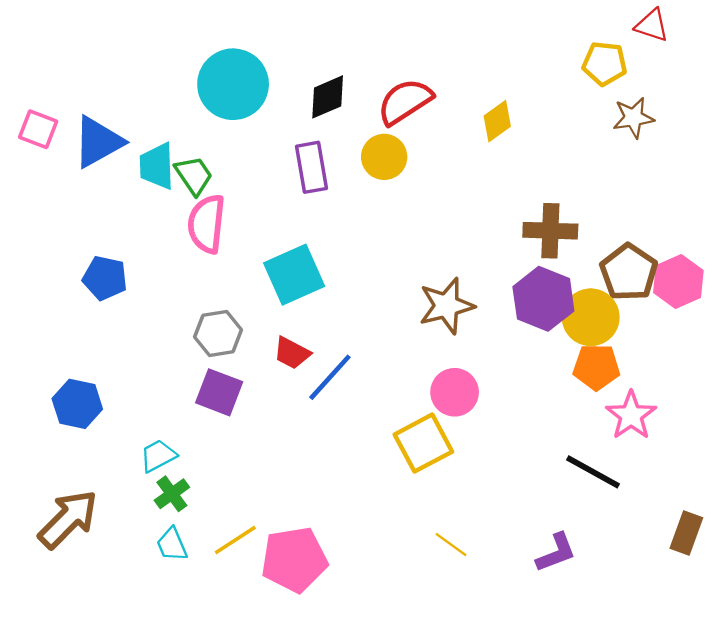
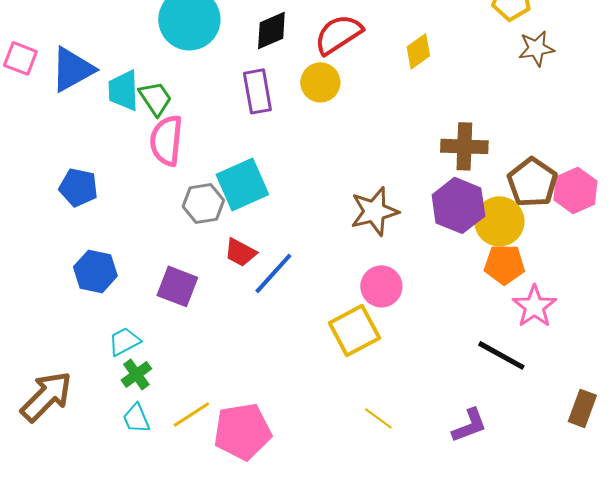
gray hexagon: (218, 333) -> (203, 203), moved
blue hexagon: (77, 404) -> (95, 271), moved

